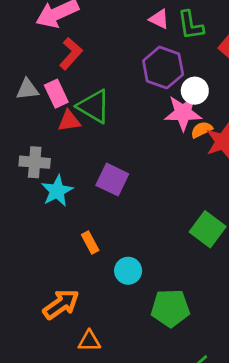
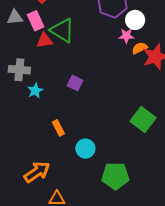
pink star: (183, 113) -> (126, 36), size x0.6
purple square: (112, 180) -> (75, 83), size x0.7
cyan star: (57, 191) -> (35, 91), size x0.7

